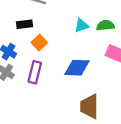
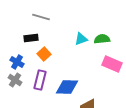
blue diamond: (77, 68) -> (67, 87), moved

